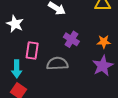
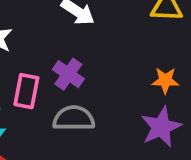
purple cross: (71, 39) -> (68, 74), moved

